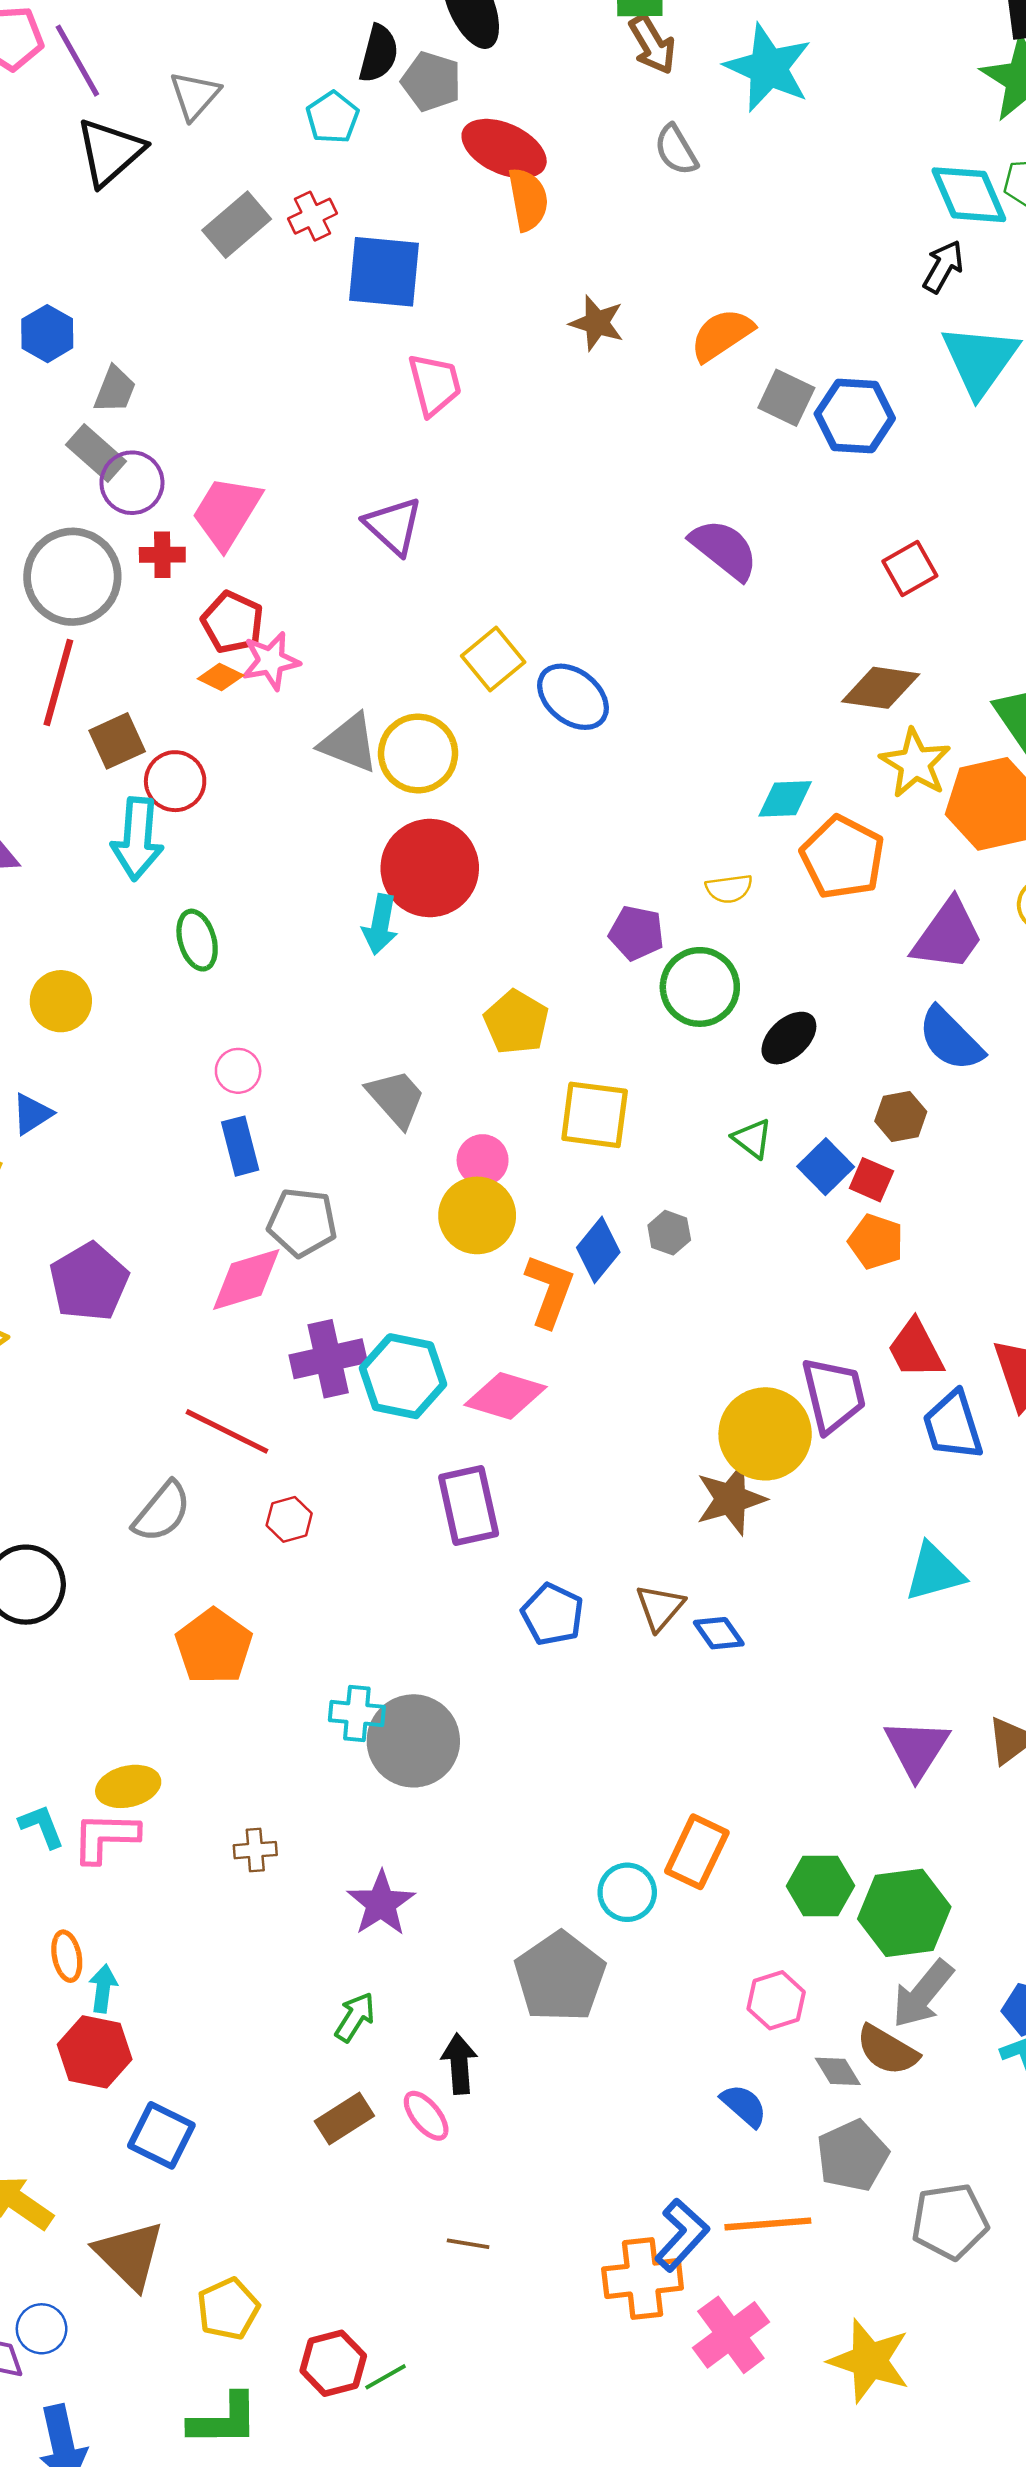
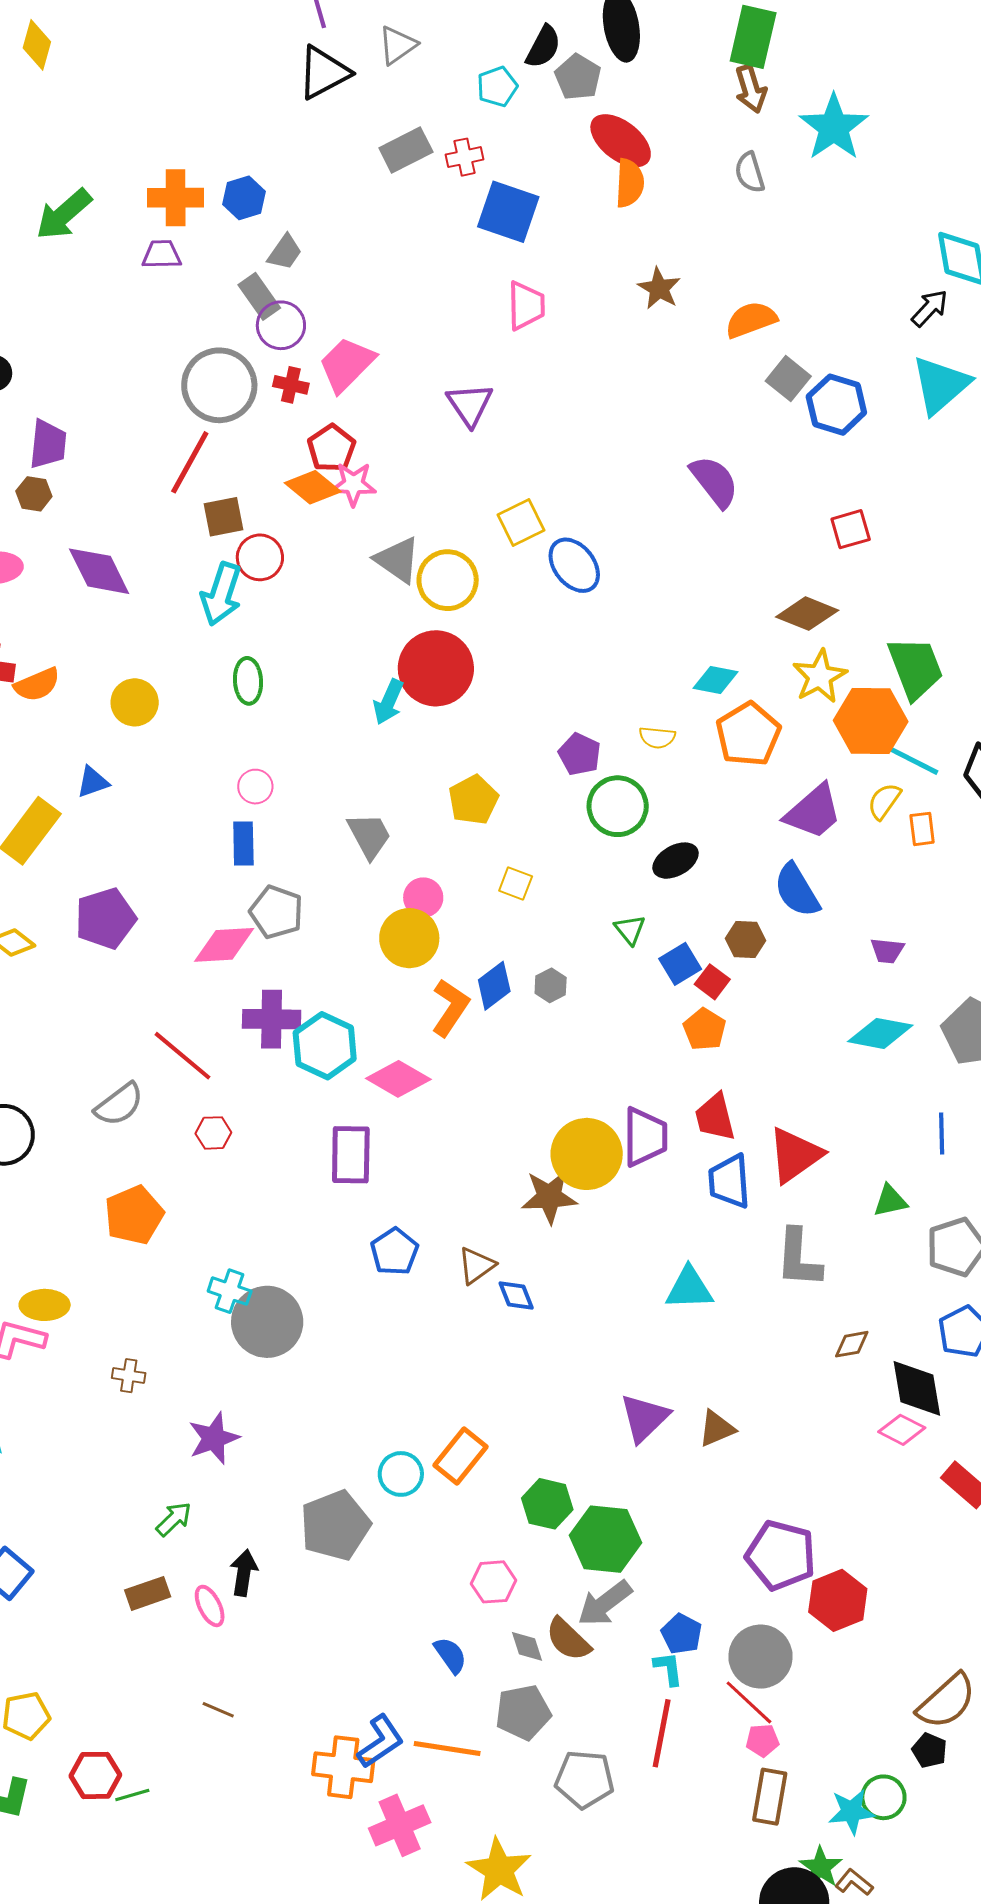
orange diamond: (221, 677) -> (313, 487), size x1.6
yellow square: (595, 1115) -> (516, 883), size x0.6

